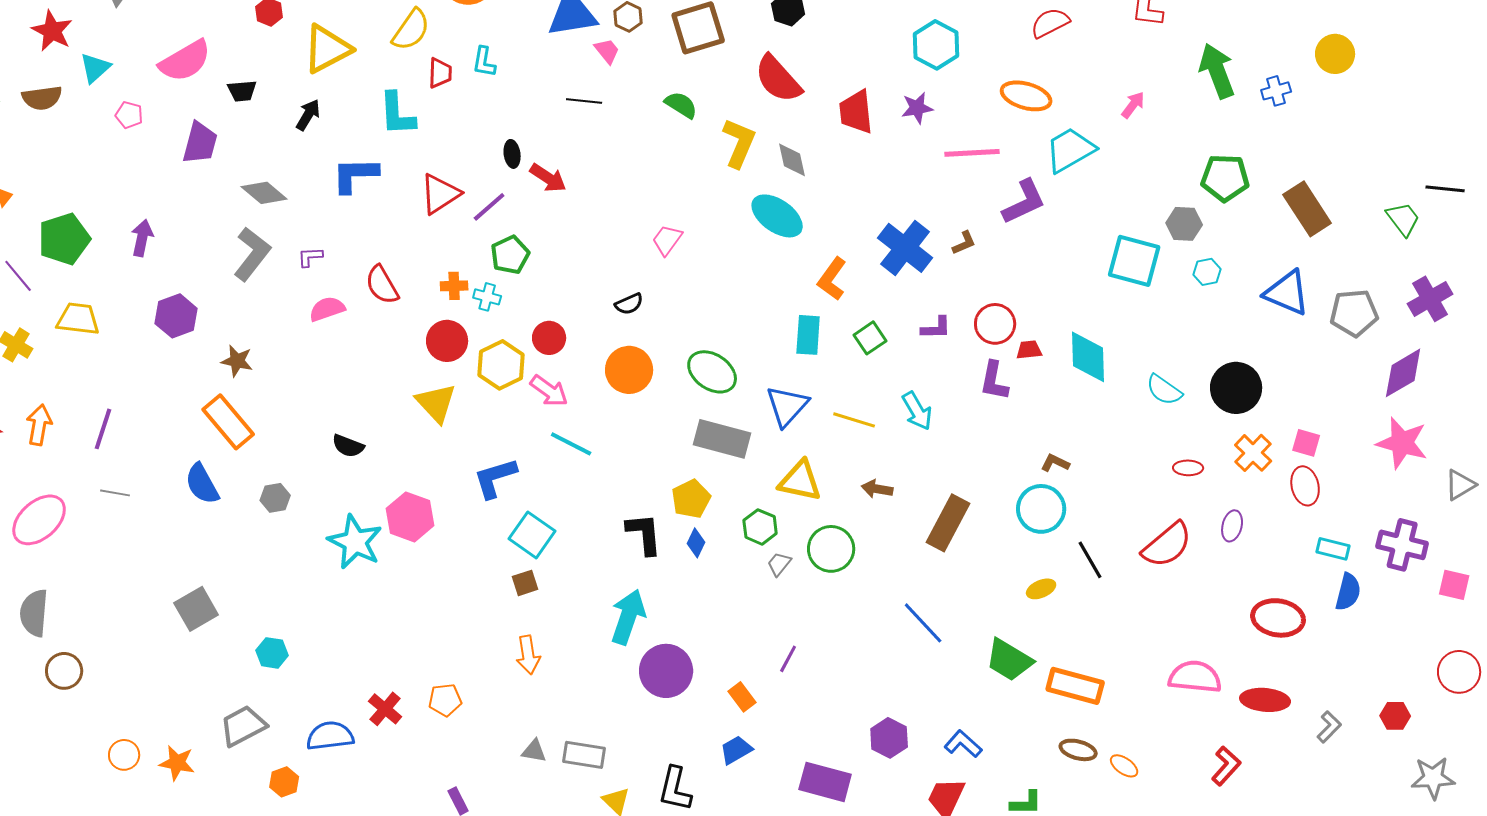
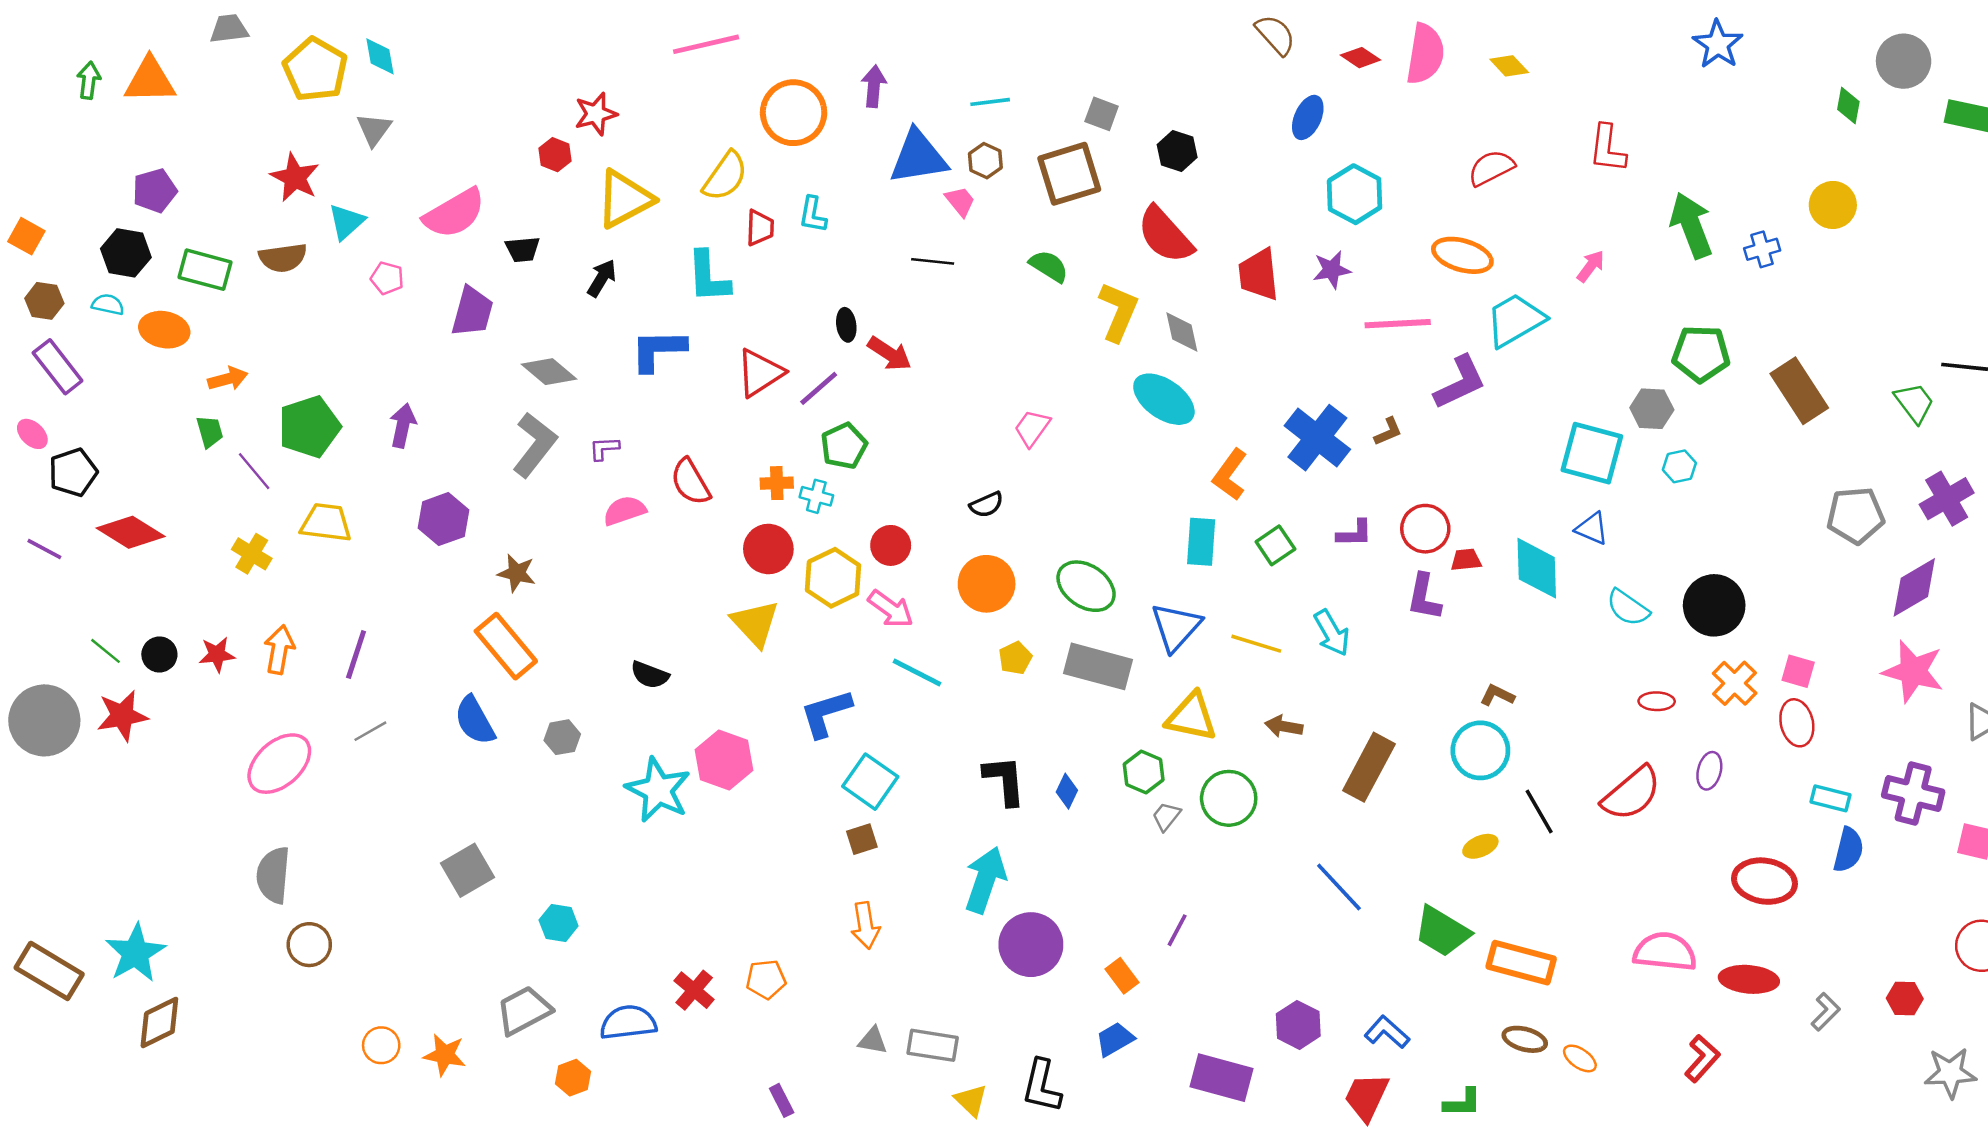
blue triangle: (1287, 293) -> (1592, 529), moved, size x0.6
gray line: (115, 493) -> (370, 731), turned -40
yellow pentagon: (691, 499) -> (1015, 658), moved, size x0.7

